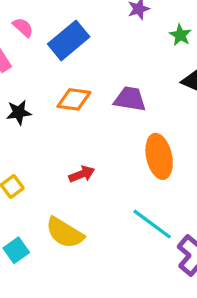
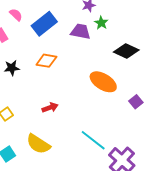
green star: (180, 35) -> (101, 23), moved
purple trapezoid: (130, 99) -> (81, 32), moved
orange ellipse: (159, 156) -> (103, 82), moved, turned -48

